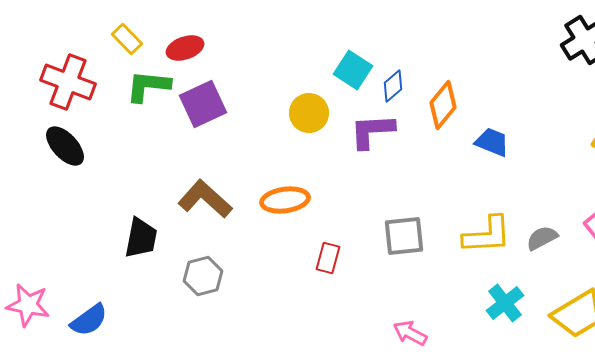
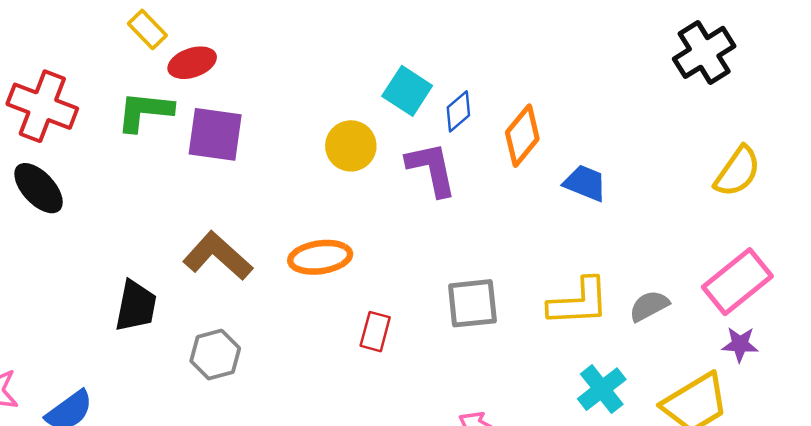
yellow rectangle: (127, 39) -> (147, 29), moved
purple square: (203, 104) -> (215, 134), turned 33
purple L-shape: (372, 131) -> (431, 169), turned 81

